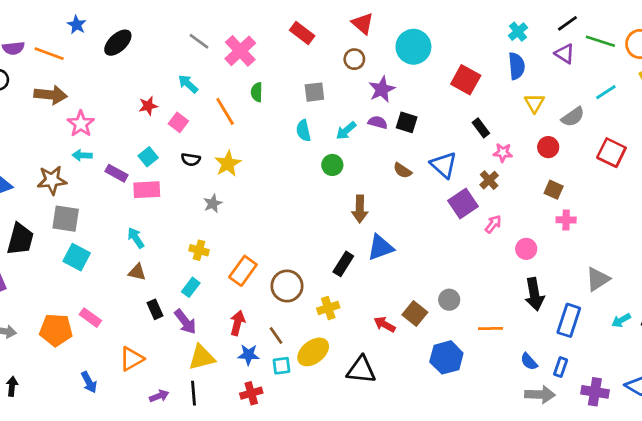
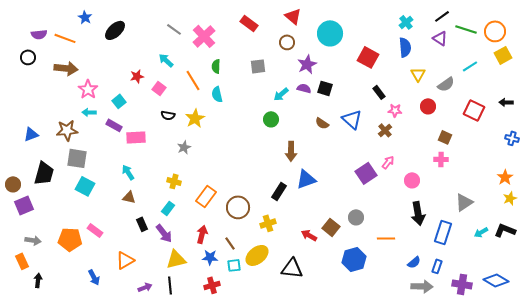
cyan semicircle: (303, 131) -> (217, 94), moved
cyan square: (148, 157) -> (119, 101), moved
brown square: (554, 190) -> (445, 137), moved
purple square: (463, 203) -> (366, 173), moved
blue semicircle: (529, 362) -> (414, 262), turned -88

